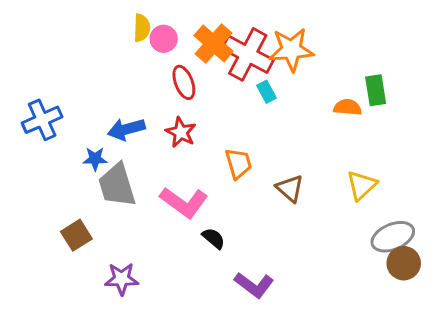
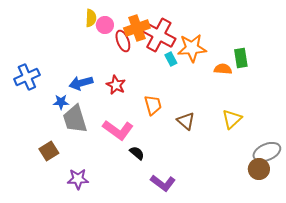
orange cross: (214, 43) -> (137, 28), turned 30
orange star: (291, 50) -> (192, 48), moved
red ellipse: (184, 82) -> (123, 41), moved
gray ellipse: (393, 237) -> (267, 152), moved

